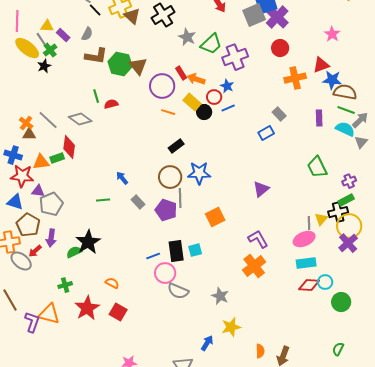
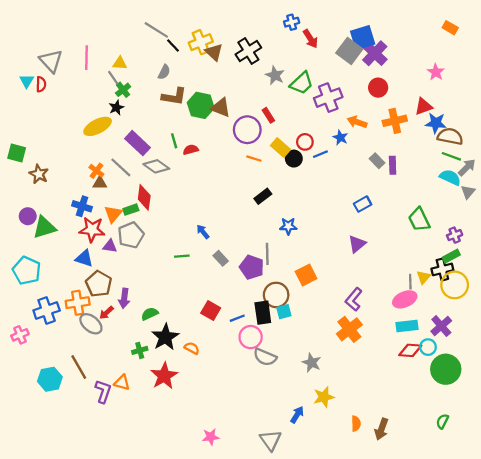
gray square: (254, 15) -> (349, 51), turned -30
purple rectangle: (63, 35) -> (137, 143), moved, size x1.6
yellow ellipse: (27, 48) -> (98, 126), moved, turned -65
brown triangle: (138, 66) -> (221, 108), turned -30
orange arrow: (196, 79) -> (357, 122), moved
blue star: (227, 86) -> (340, 137), moved
purple rectangle: (319, 118) -> (393, 165), moved
blue rectangle: (266, 133) -> (363, 204), moved
orange triangle: (41, 162) -> (113, 214), turned -42
blue star: (199, 173) -> (288, 226), size x0.7
brown circle: (170, 177) -> (276, 295), moved
gray pentagon: (51, 204) -> (131, 235), moved
purple L-shape: (258, 239) -> (354, 299), turned -110
black star: (88, 242) -> (165, 337), moved
purple cross: (348, 243) -> (441, 326), moved
green circle: (341, 302) -> (446, 369), size x1.4
red square: (118, 312) -> (211, 310), moved
orange triangle: (49, 314) -> (122, 383), size x0.7

